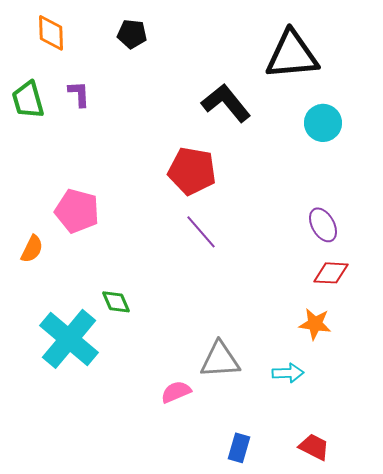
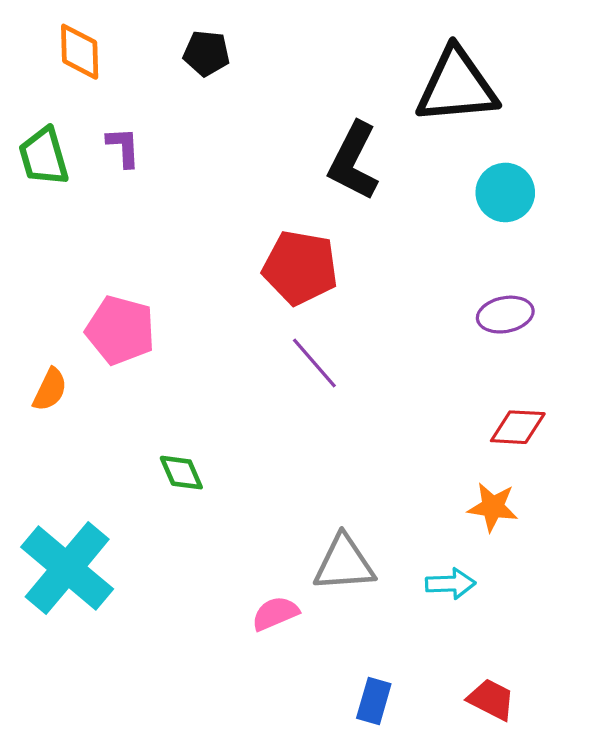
black L-shape: (226, 103) -> (353, 161), turned -114
purple ellipse: (323, 225) -> (505, 315), moved, turned -72
cyan cross: (69, 339) -> (67, 568), moved

